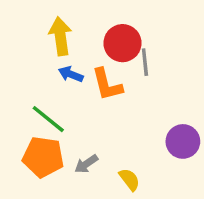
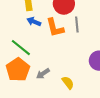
gray line: (145, 62) -> (77, 25), moved
orange pentagon: (43, 157) -> (18, 70), turned 30

